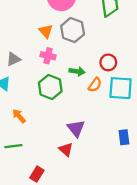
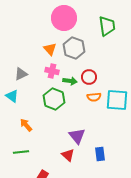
red circle: (108, 62) -> (89, 77), moved
green arrow: (77, 71) -> (70, 81), moved
orange semicircle: (95, 85) -> (94, 97), turned 48
blue rectangle: (124, 137) -> (100, 154), moved

